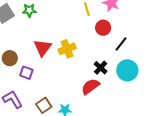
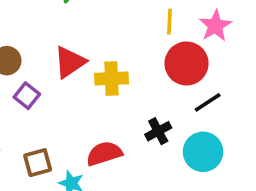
red circle: (103, 28) -> (187, 63), size x1.5
red semicircle: (90, 87) -> (104, 153), moved

